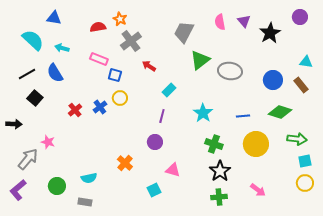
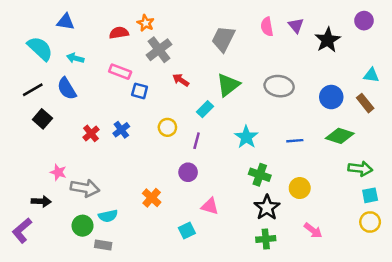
green triangle: (200, 60) -> (228, 85), moved
yellow circle: (120, 98) -> (167, 127), moved
black arrow: (14, 124) -> (41, 201), moved
yellow circle: (256, 144) -> (300, 188), moved, size x0.7
gray arrow: (28, 159) -> (85, 188), moved, turned 60
green circle: (57, 186) -> (83, 226), moved

